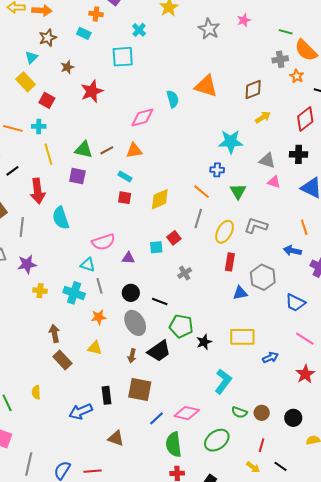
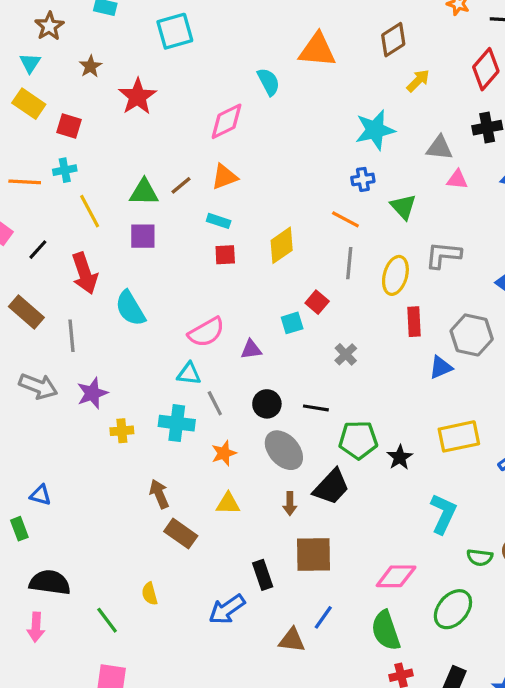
blue line: (156, 418) -> (323, 617), moved

